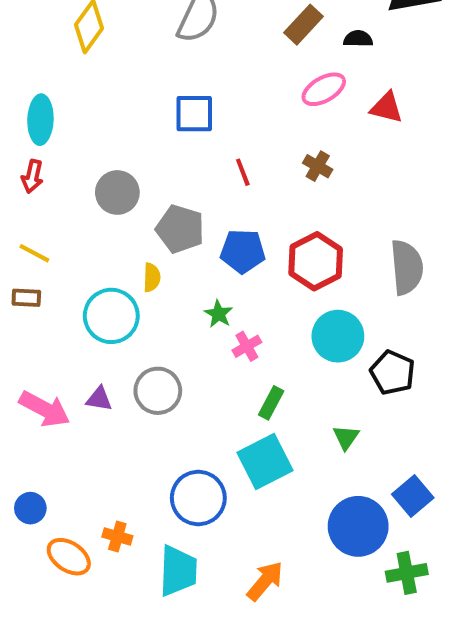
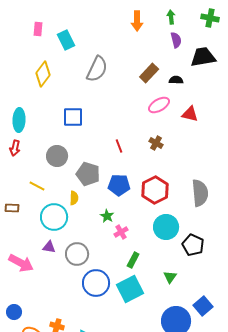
blue square: (194, 114) -> (73, 117), moved
yellow line: (34, 253) -> (37, 186), moved
purple triangle: (99, 399) -> (49, 247), moved
blue circle: (198, 498) -> (96, 283), moved

